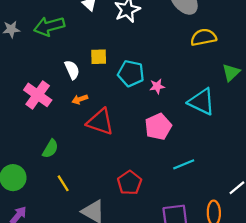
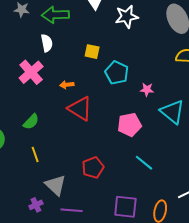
white semicircle: (72, 70) -> (47, 43), moved
pink star: (157, 86) -> (147, 90), moved
cyan line: (184, 164) -> (144, 163), turned 48

